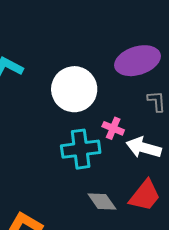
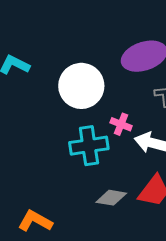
gray diamond: (102, 202) -> (111, 198), turned -44

